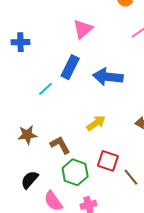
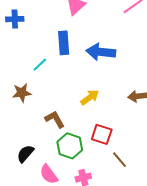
blue rectangle: (70, 67) -> (64, 43), turned -30
brown star: (27, 135) -> (22, 93), moved
brown line: (131, 177) -> (120, 160), moved

